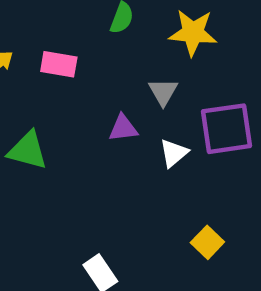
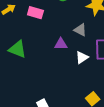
gray triangle: (163, 92) -> (80, 30), turned -40

